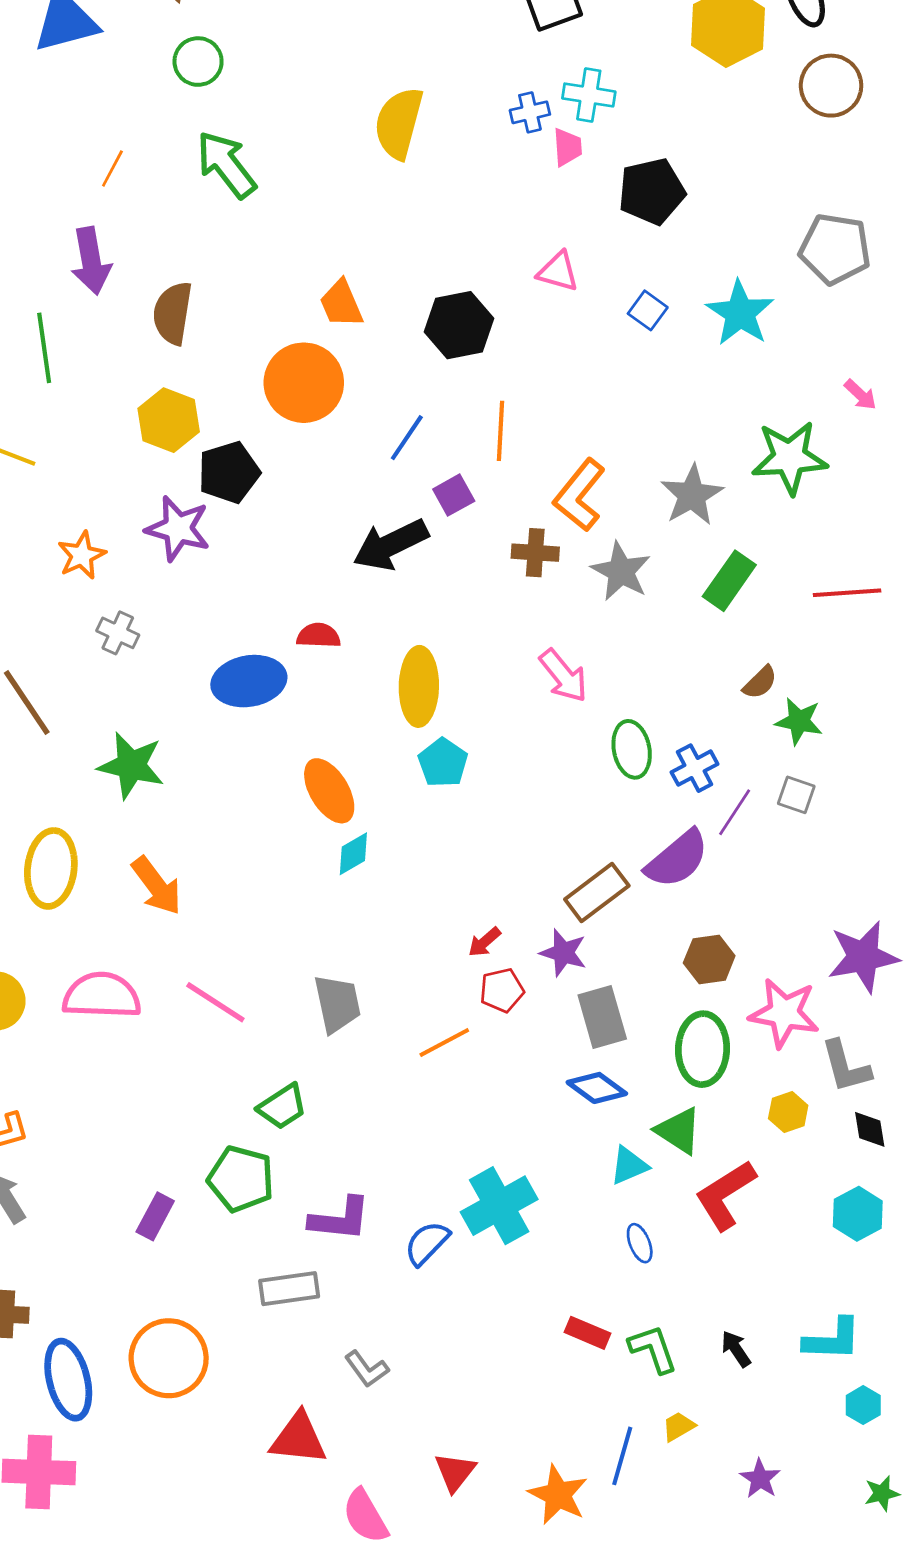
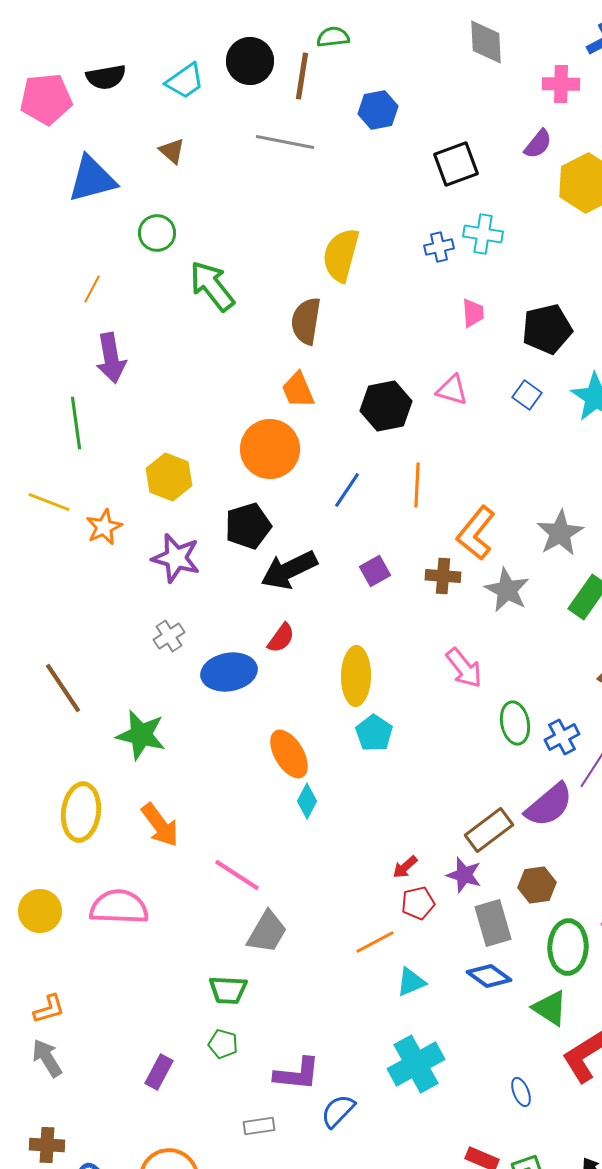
green circle: (198, 62) -> (157, 233), moved
pink trapezoid: (567, 147) -> (473, 313), moved
orange line: (112, 169) -> (92, 289), moved
black pentagon: (652, 191) -> (547, 329), moved
pink triangle: (558, 272) -> (452, 390), moved
brown semicircle: (173, 313) -> (306, 321), moved
black pentagon: (229, 472) -> (248, 526), moved
purple square: (454, 495) -> (375, 571), moved
black arrow: (391, 545) -> (289, 570), moved
orange star: (82, 555) -> (104, 527), moved
gray cross: (118, 633) -> (169, 636), moved, turned 32
red semicircle: (318, 636) -> (281, 638), turned 124
cyan diamond: (353, 854) -> (307, 801), turned -32
brown hexagon: (709, 959) -> (537, 885), moved
pink line: (215, 1002) -> (237, 875), moved
gray trapezoid: (337, 1004) -> (267, 932), moved, turned 42
green trapezoid: (282, 1107) -> (228, 990), moved, turned 36
cyan triangle: (629, 1166) -> (411, 982), moved
green pentagon: (241, 1179) -> (223, 1044), size x0.6
blue semicircle: (427, 1243) -> (338, 1111), moved
gray rectangle: (289, 1289) -> (259, 1126), size x0.7

